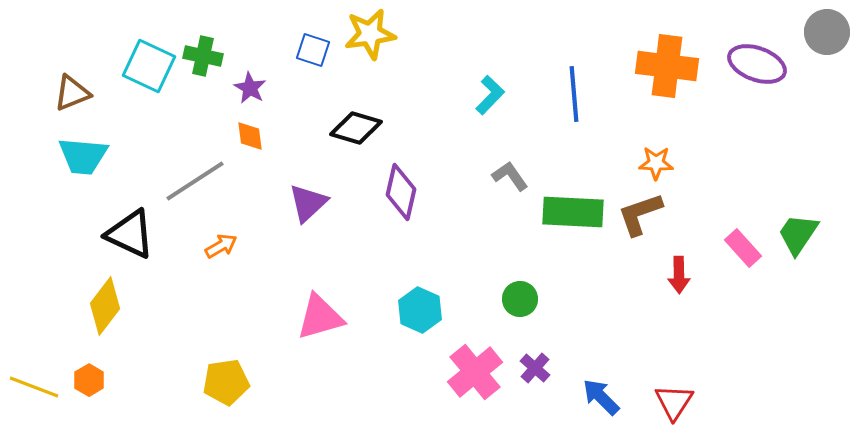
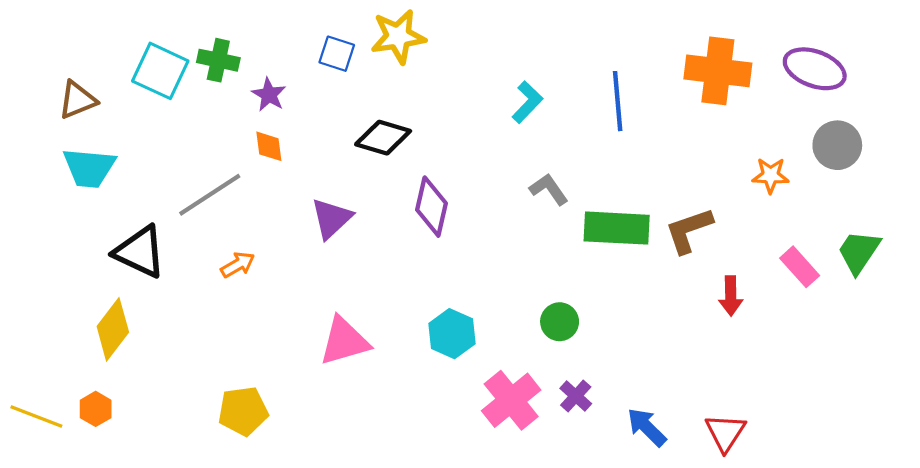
gray circle: (827, 32) -> (837, 145), moved
orange star: (656, 163) -> (771, 175), moved

